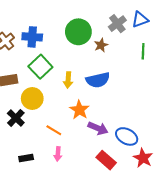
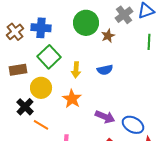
blue semicircle: (98, 80) -> (105, 70), size x0.7
orange star: (79, 110) -> (72, 99), moved
orange line: (54, 130) -> (41, 125), moved

